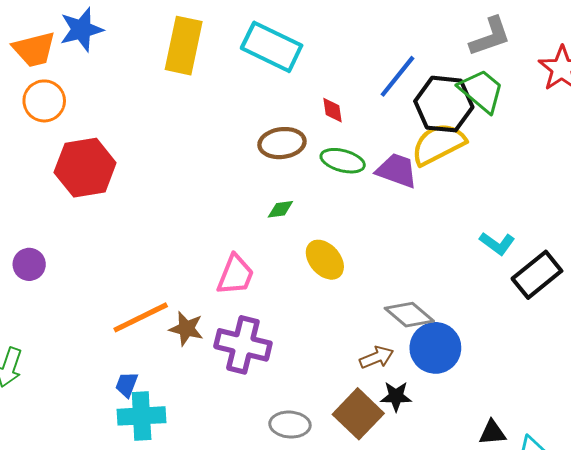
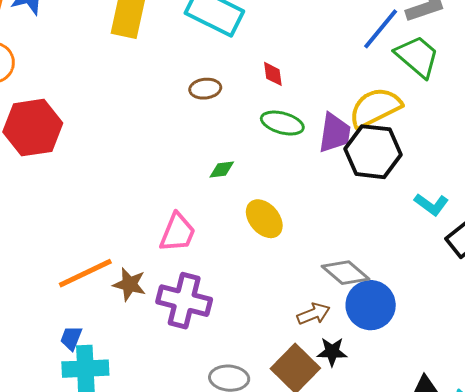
blue line: (398, 76) -> (381, 29), moved
black hexagon: (444, 104) -> (373, 152), moved
brown ellipse: (282, 143) -> (205, 89), moved, size x0.7
purple trapezoid: (397, 171) -> (335, 133), turned 78

